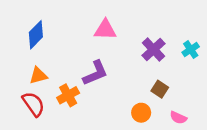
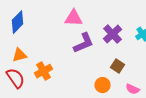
purple L-shape: (95, 73) -> (84, 43), moved

